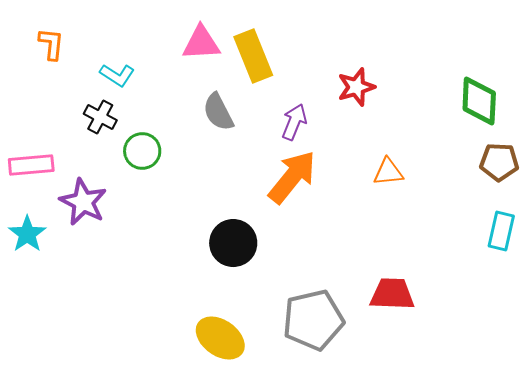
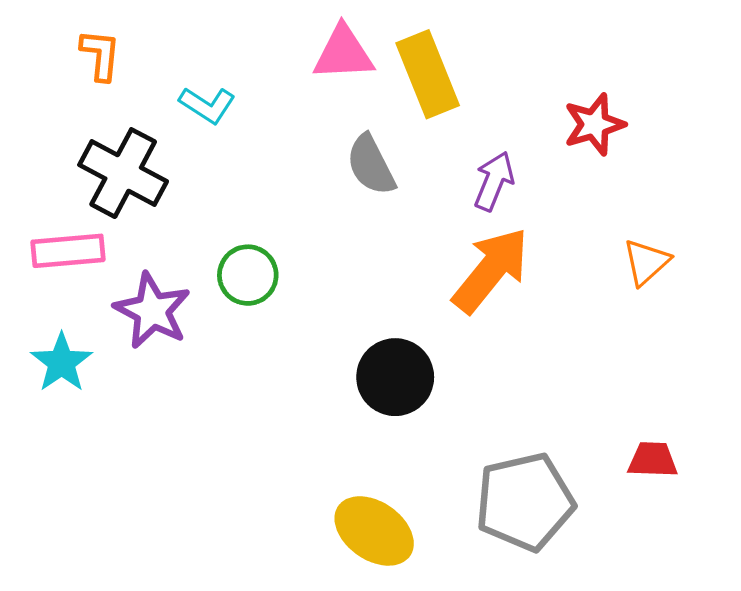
black cross: (100, 117) -> (123, 173), moved, size x1.6
green circle: (142, 151) -> (248, 275), moved
orange triangle: (388, 172) -> (646, 262), turned -36
red trapezoid: (392, 294) -> (653, 460), size x0.7

